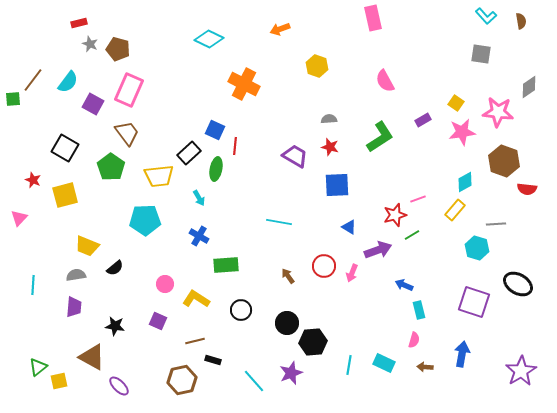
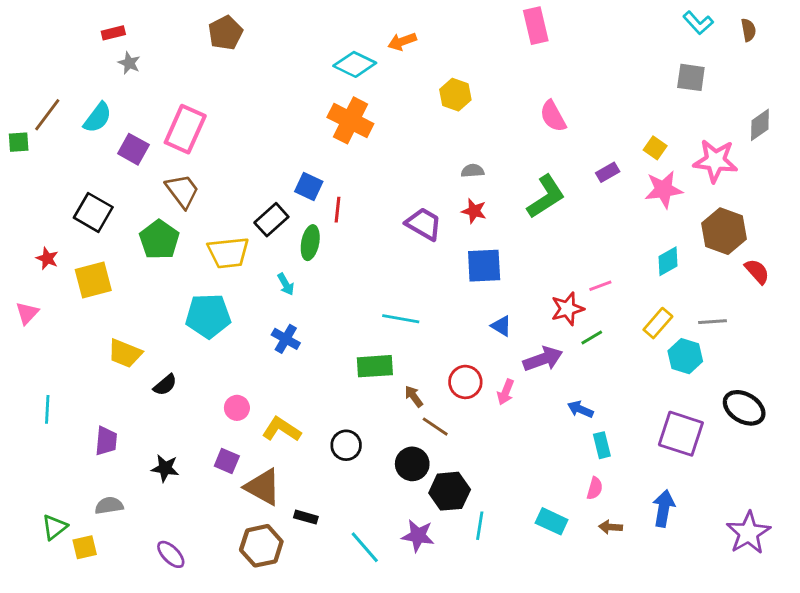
cyan diamond: (209, 39) -> (355, 64), moved
brown pentagon: (118, 49) -> (225, 33), moved, turned 30
red semicircle: (527, 189) -> (757, 271), turned -138
yellow rectangle: (455, 210) -> (658, 323), moved
green rectangle: (226, 265) -> (375, 366), moved
gray semicircle: (76, 275) -> (109, 506), moved
brown line: (195, 341) -> (435, 427), moved, turned 48
brown triangle: (92, 357) -> (263, 487), moved
cyan line: (349, 365) -> (480, 526), moved
purple star: (291, 373) -> (418, 536), turned 30

